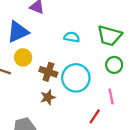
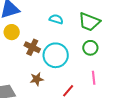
brown star: (48, 97) -> (37, 79), moved
pink line: (111, 97) -> (94, 78), moved

